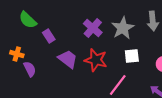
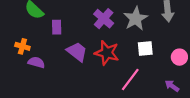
purple rectangle: (49, 36) -> (57, 27), turned 32
purple semicircle: (30, 69) -> (36, 62), turned -49

